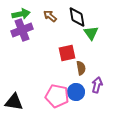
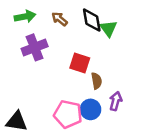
purple cross: (22, 30) -> (35, 47), moved
green triangle: (91, 33) -> (108, 28), moved
red square: (67, 53) -> (80, 63), turned 30

